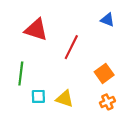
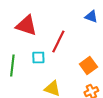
cyan square: (38, 96) -> (38, 58), moved

